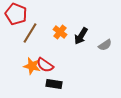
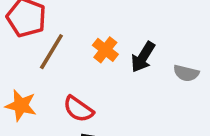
gray semicircle: (105, 45) -> (186, 73), turned 48
orange star: (32, 66) -> (21, 105), moved

